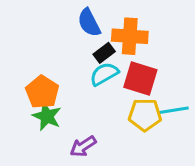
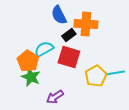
cyan semicircle: (104, 74) -> (44, 49), moved
red square: (140, 78) -> (69, 57), moved
yellow pentagon: (145, 115) -> (96, 76), turned -30

